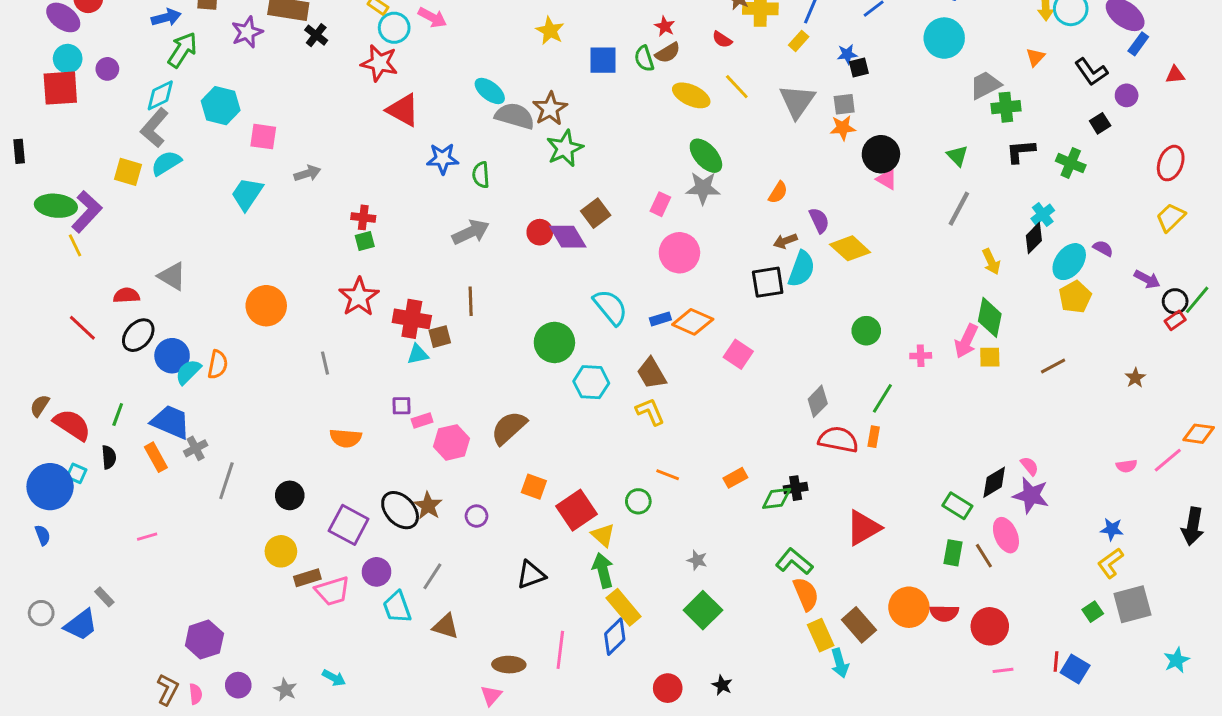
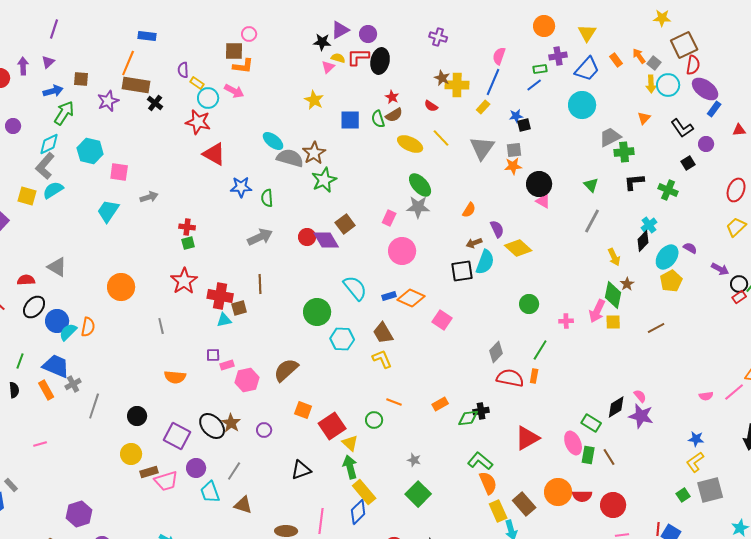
brown star: (1135, 378) -> (627, 284), moved
pink ellipse: (1006, 535) -> (573, 443), moved

